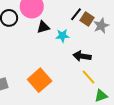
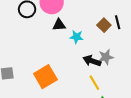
black line: (76, 14) -> (118, 22), moved, turned -64
gray star: (101, 26) -> (106, 57), moved

